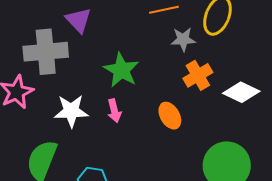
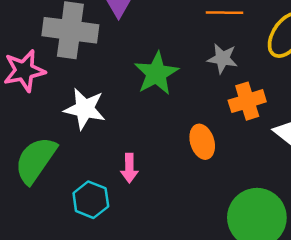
gray star: (183, 39) -> (222, 59), moved
pink arrow: (114, 111) -> (129, 168), moved

